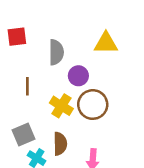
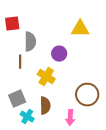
gray semicircle: (56, 52) -> (30, 42), moved
brown circle: (93, 105) -> (87, 95), moved

